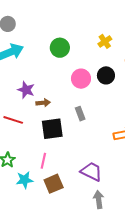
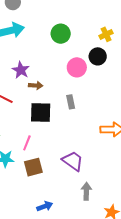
black circle: (106, 75) -> (98, 56), moved
gray arrow: (99, 199) -> (86, 191), moved

